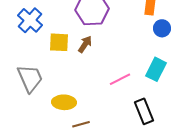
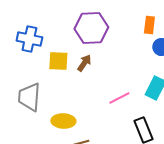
blue cross: (30, 20) -> (29, 39), turned -30
gray trapezoid: (30, 78) -> (29, 97), turned -152

